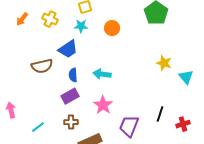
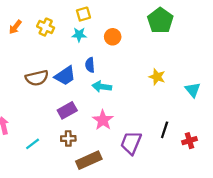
blue trapezoid: (68, 49) -> (65, 76), moved
yellow star: (164, 63) -> (157, 77), moved
blue semicircle: (73, 75) -> (90, 65), moved

